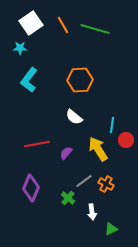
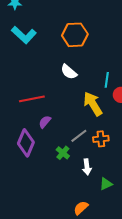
cyan L-shape: (29, 80) -> (24, 35), turned -85
purple semicircle: (66, 153) -> (45, 122), moved
orange cross: (106, 184) -> (101, 139), turned -35

